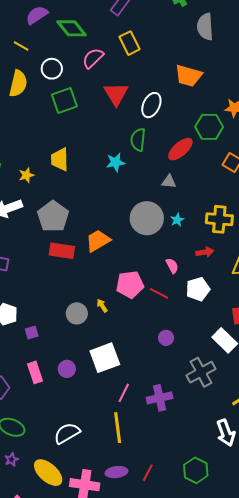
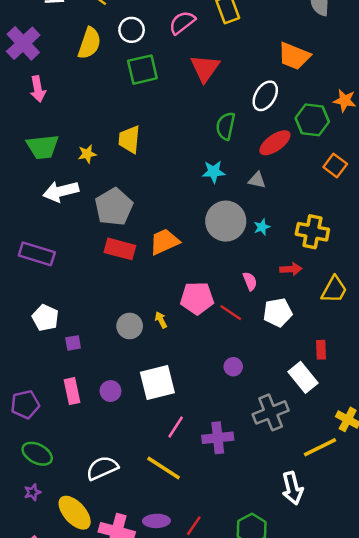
white ellipse: (151, 105) -> (265, 96), moved
cyan star: (115, 162) -> (214, 172), moved
yellow line: (118, 428) -> (164, 468), turned -56

